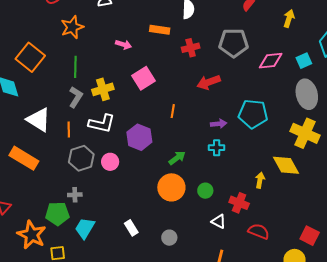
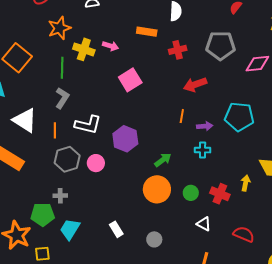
yellow cross: (103, 89) -> (84, 49), moved, turned 35
orange line: (173, 111) -> (182, 116), moved
red cross: (239, 203) -> (220, 194), moved

